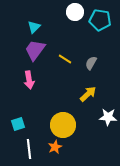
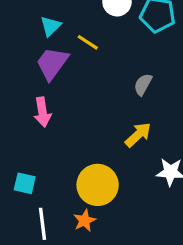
yellow line: (65, 59) -> (88, 42), moved
cyan square: (18, 124) -> (25, 183), turned 32

